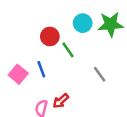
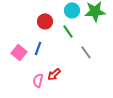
green line: (68, 50) -> (68, 31), moved
blue line: (41, 69) -> (38, 48), turned 40

